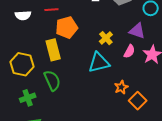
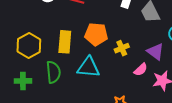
orange pentagon: (67, 27) -> (96, 34), moved
cyan triangle: (99, 63) -> (88, 67), moved

